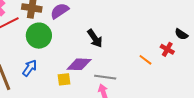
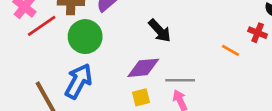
blue arrow: (30, 68) -> (78, 81), size x1.5
yellow square: (64, 79) -> (141, 97), moved

